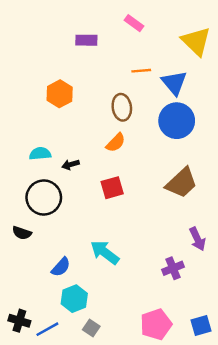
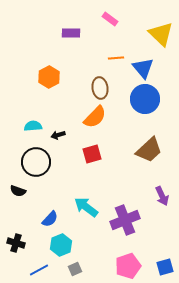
orange semicircle: (116, 143) -> (95, 117), size x1.4
purple cross: (173, 268) -> (125, 220), moved, size x1.6
black cross: (19, 321) -> (16, 243), moved
gray square: (91, 328) -> (75, 269), turned 32

